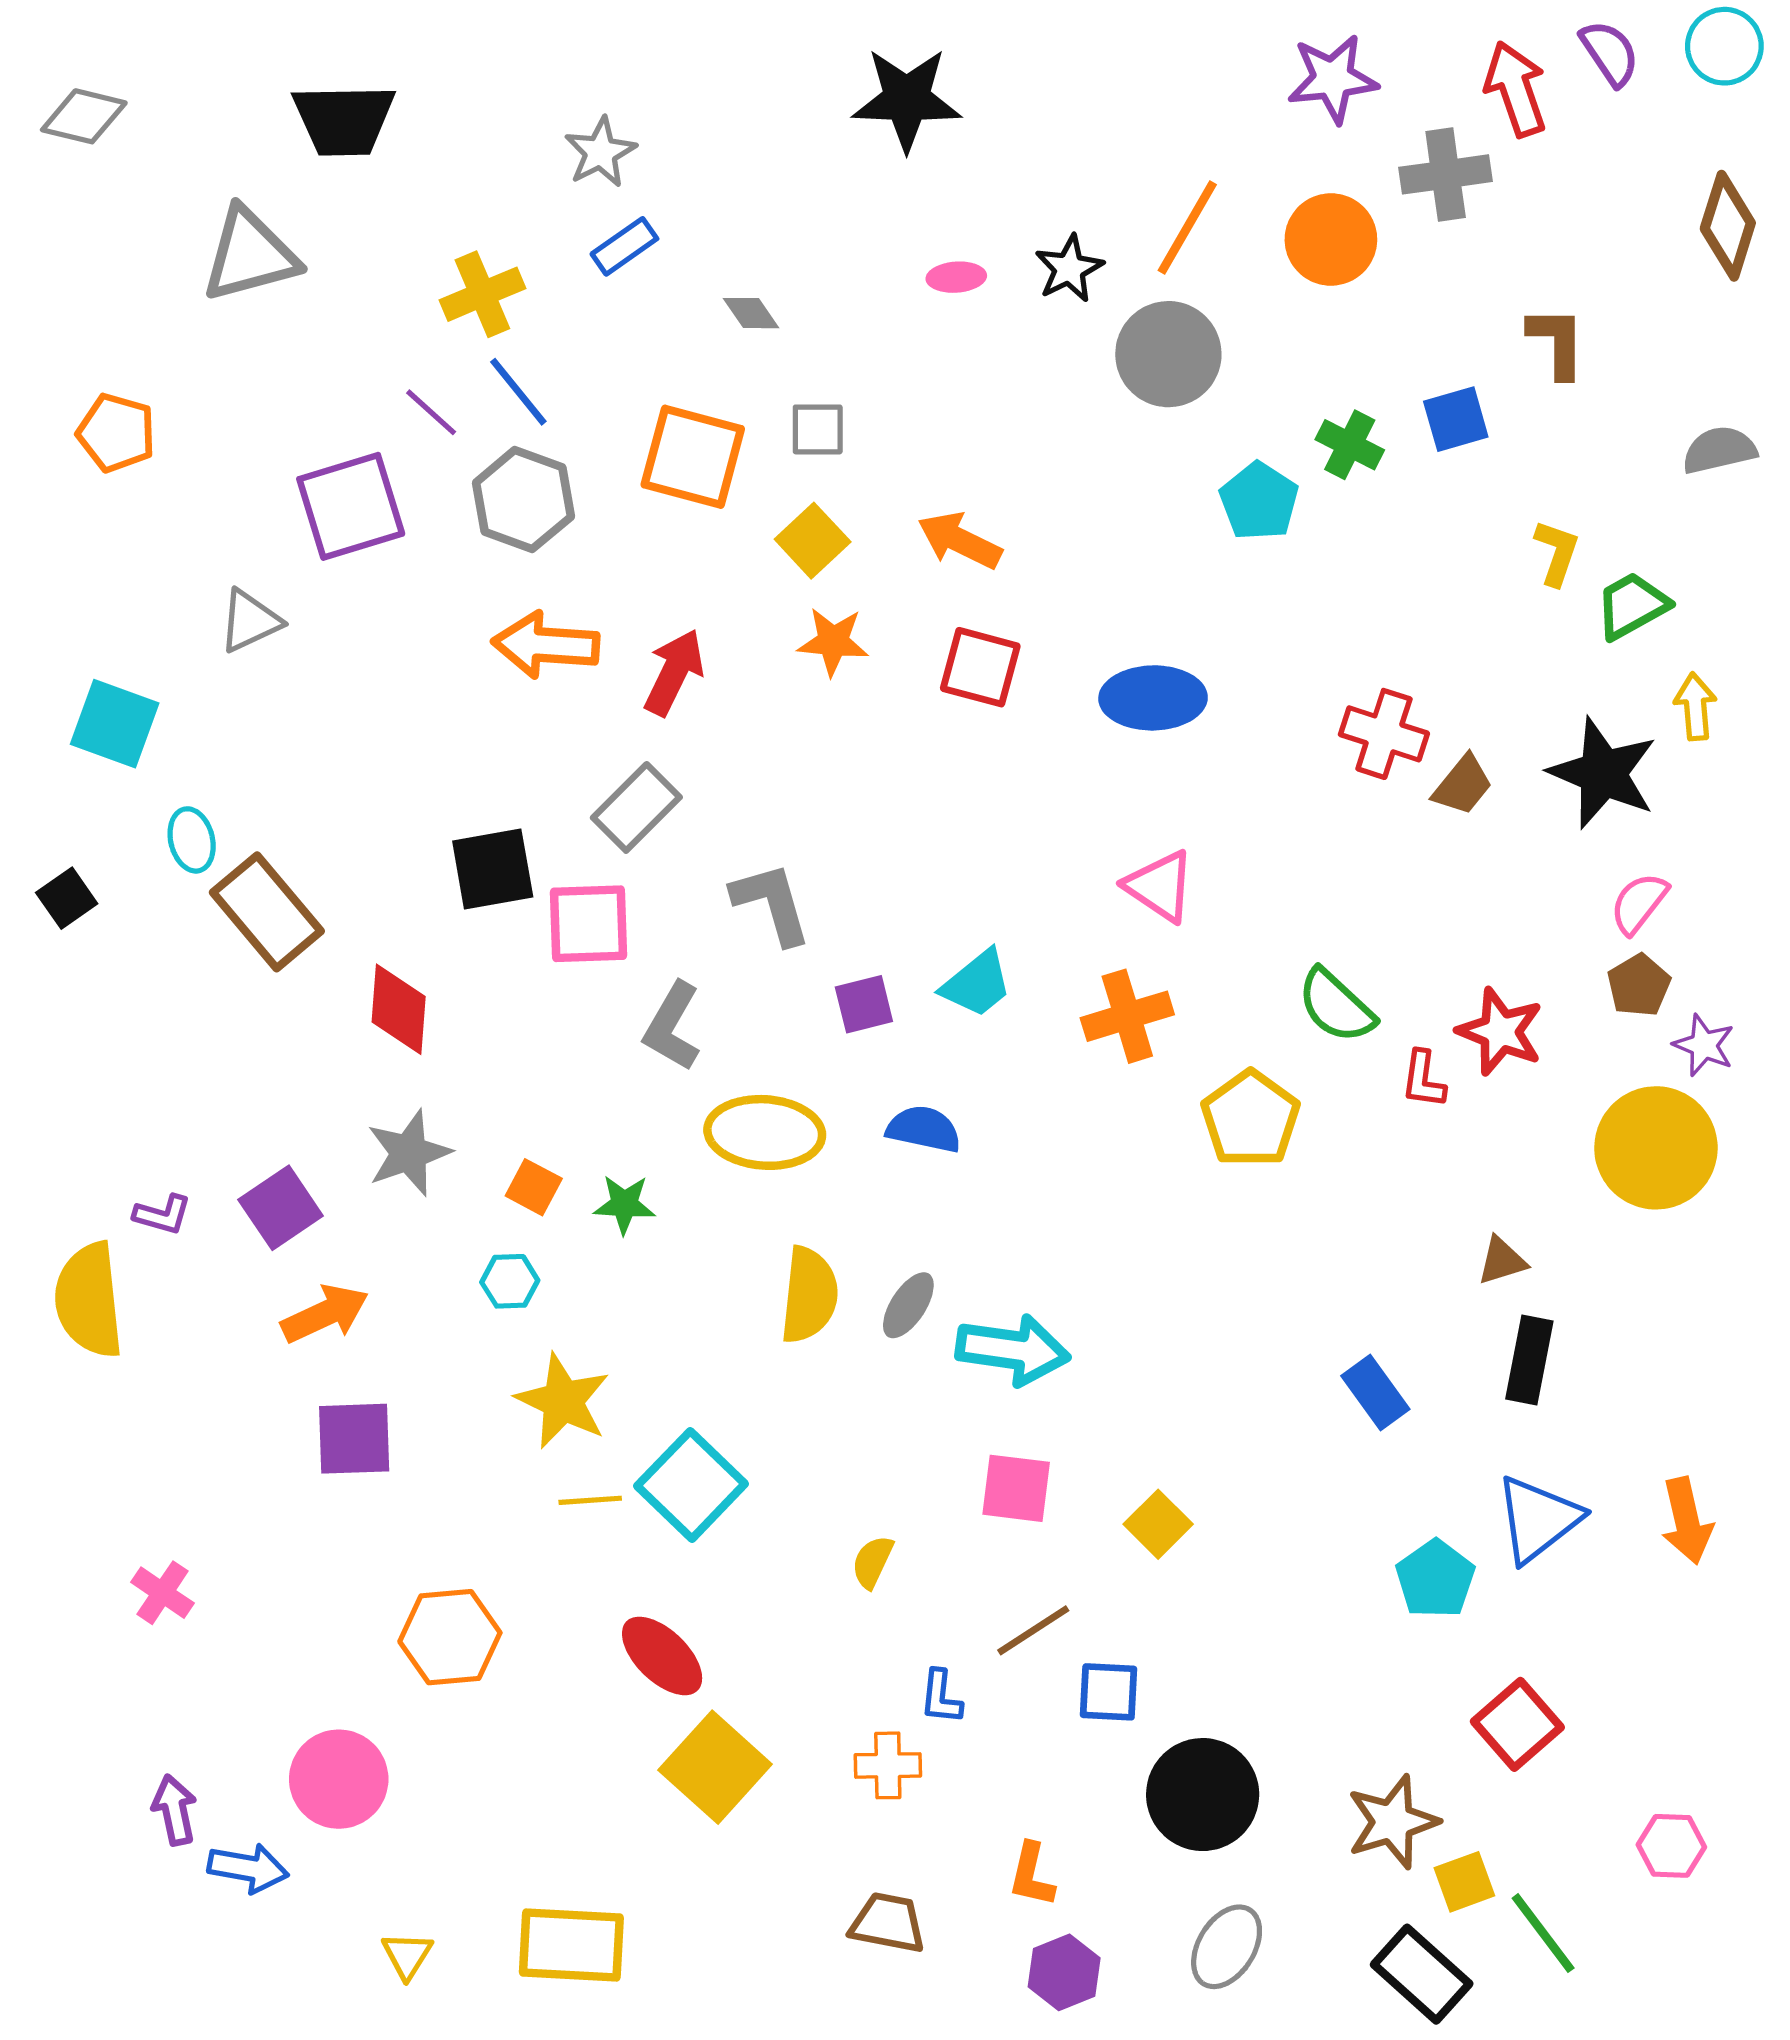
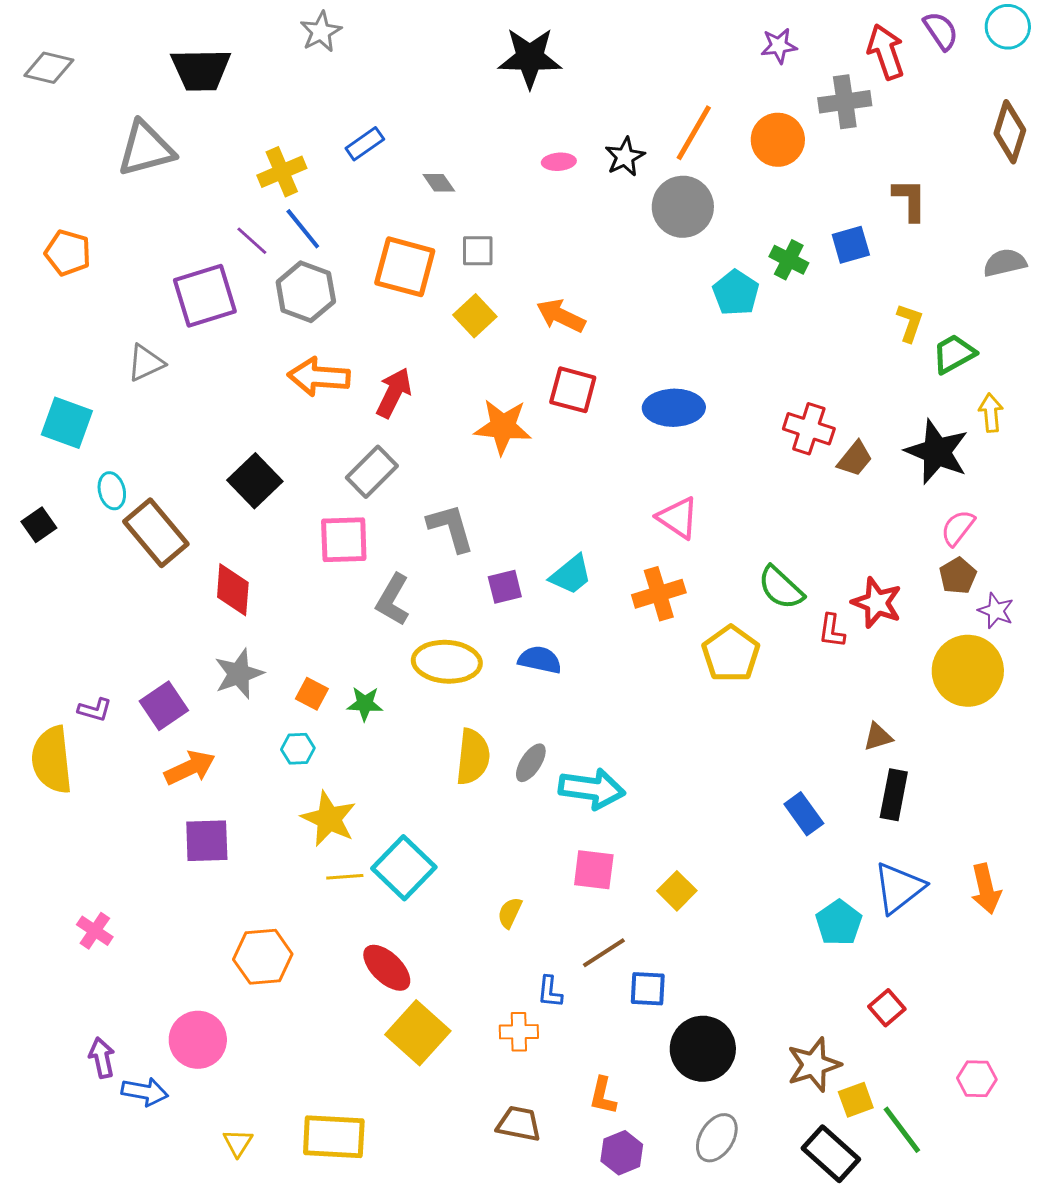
purple star: (1333, 79) -> (779, 46), size x0.7
gray star: (600, 152) -> (321, 32), moved
orange star: (833, 642) -> (503, 427), moved, size x1.4
black square: (493, 869) -> (255, 481), moved, turned -34
red square: (1517, 1724) -> (887, 1008), size x0.7

